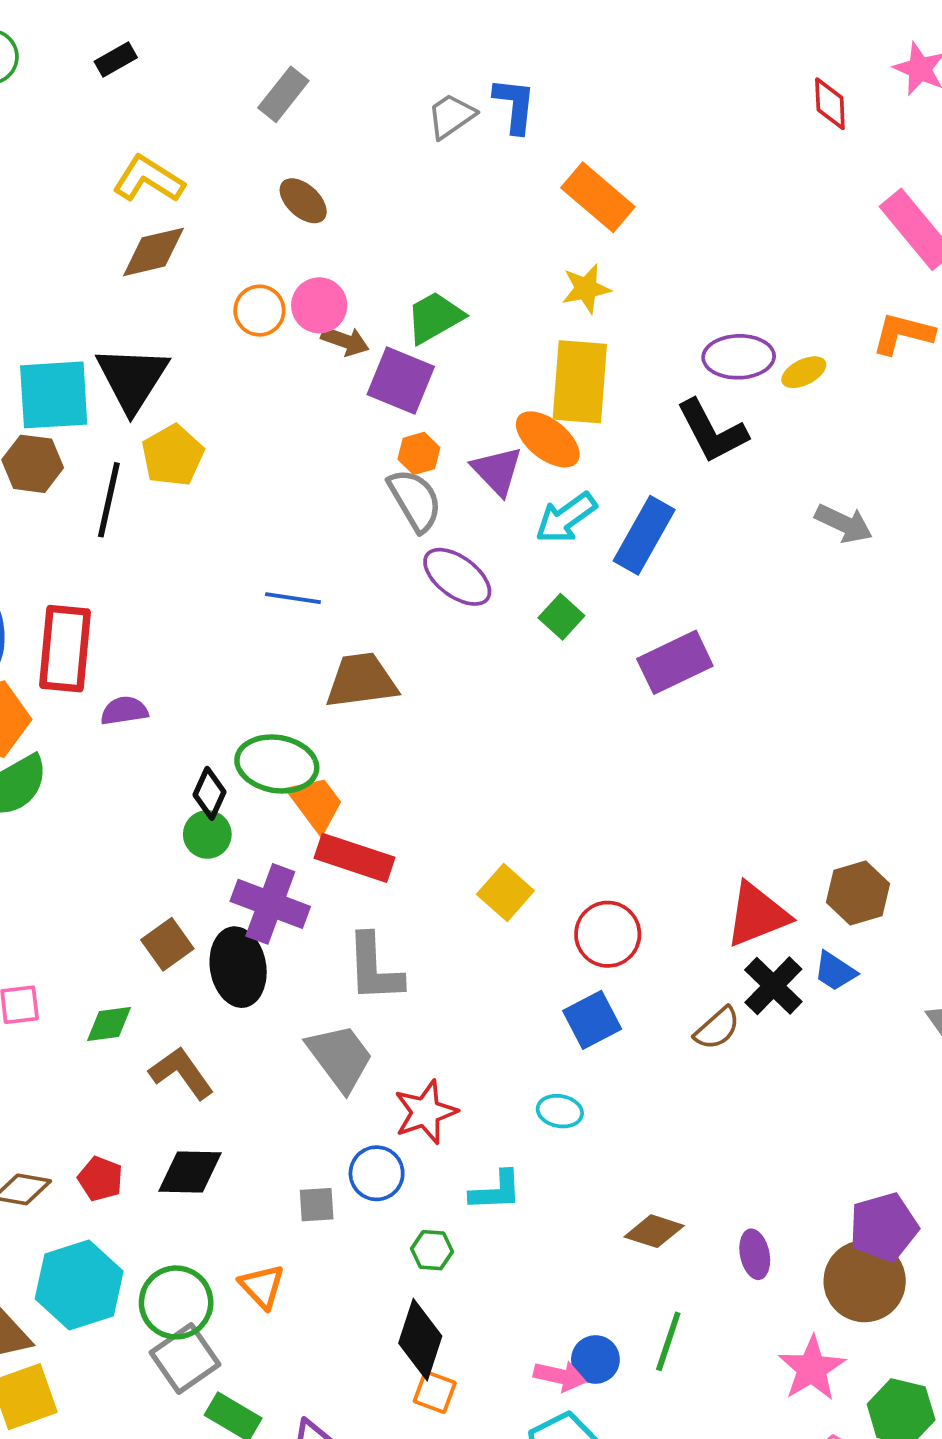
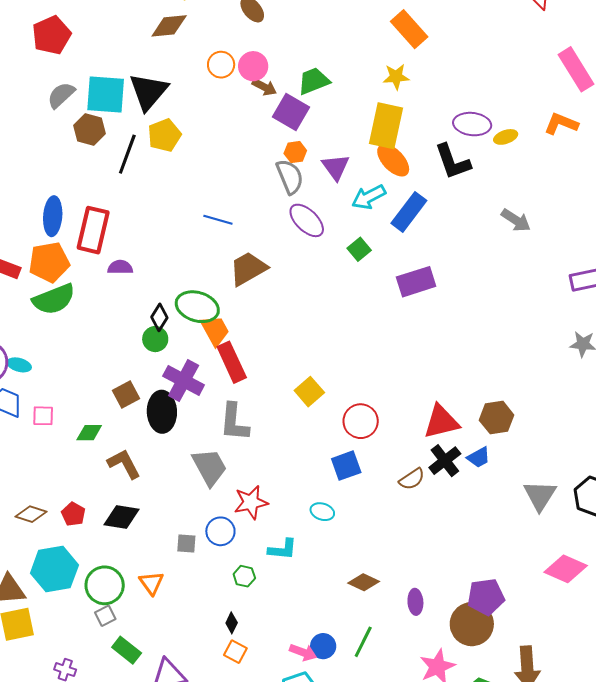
orange ellipse: (548, 439) -> (393, 160), moved
brown trapezoid: (361, 681) -> (248, 269), turned -30
red rectangle: (355, 858) -> (232, 362), turned 39
blue trapezoid: (835, 971) -> (479, 457), turned -70
black diamond: (420, 1340) -> (232, 623), size x0.5
gray square: (185, 1359) -> (105, 616), size x0.6

